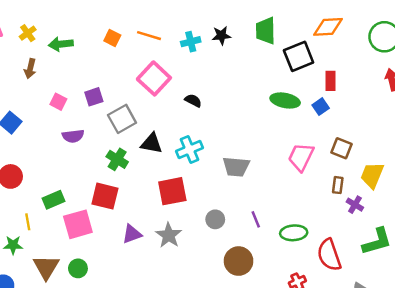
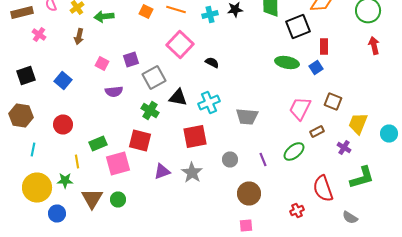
brown rectangle: (338, 185) -> (317, 132), moved, turned 56
green ellipse: (294, 233) -> (294, 152), moved, turned -35

